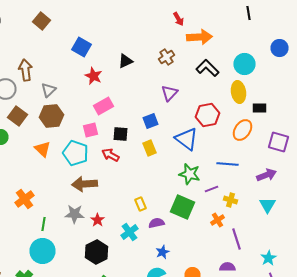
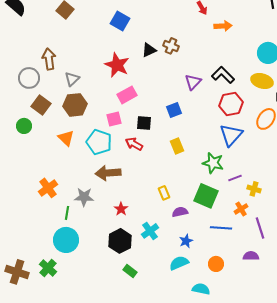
orange arrow: (200, 37) -> (223, 26), size x0.7
blue square: (82, 47) -> (120, 21), moved
brown cross: (166, 57) -> (171, 46), moved, turned -35
black L-shape: (208, 68) -> (223, 75), moved
red star: (94, 76) -> (117, 65), size x1.4
yellow ellipse: (238, 92) -> (262, 81), turned -65
blue triangle: (186, 139) -> (231, 135), moved, turned 35
yellow rectangle: (150, 148) -> (177, 146), moved
blue line: (228, 164) -> (221, 228), moved
gray star: (74, 214) -> (84, 197), moved
cyan cross: (130, 232) -> (150, 231), moved

